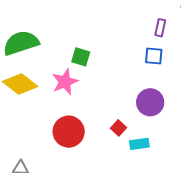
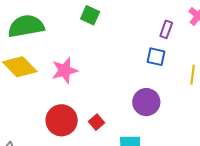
green square: (81, 57) -> (90, 15), moved
red square: (118, 128) -> (97, 122), moved

